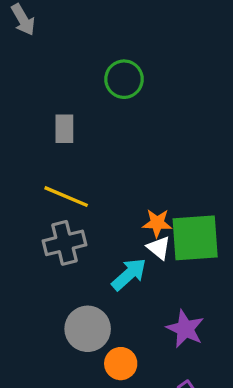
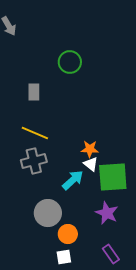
green square: (195, 238) -> (113, 177), moved

